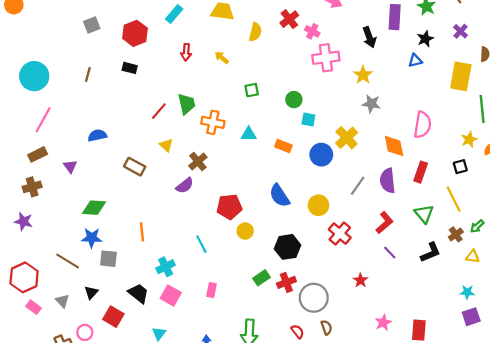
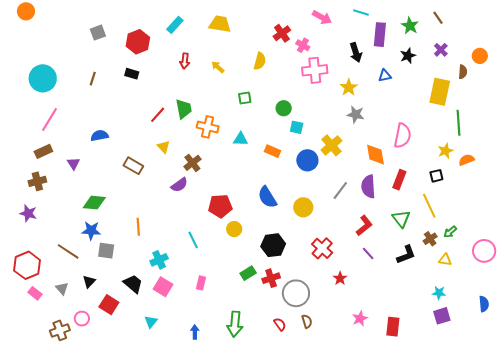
yellow semicircle: (255, 32) -> (260, 61), moved
blue triangle: (415, 60) -> (385, 76), moved
red cross: (340, 234) -> (322, 248), moved

